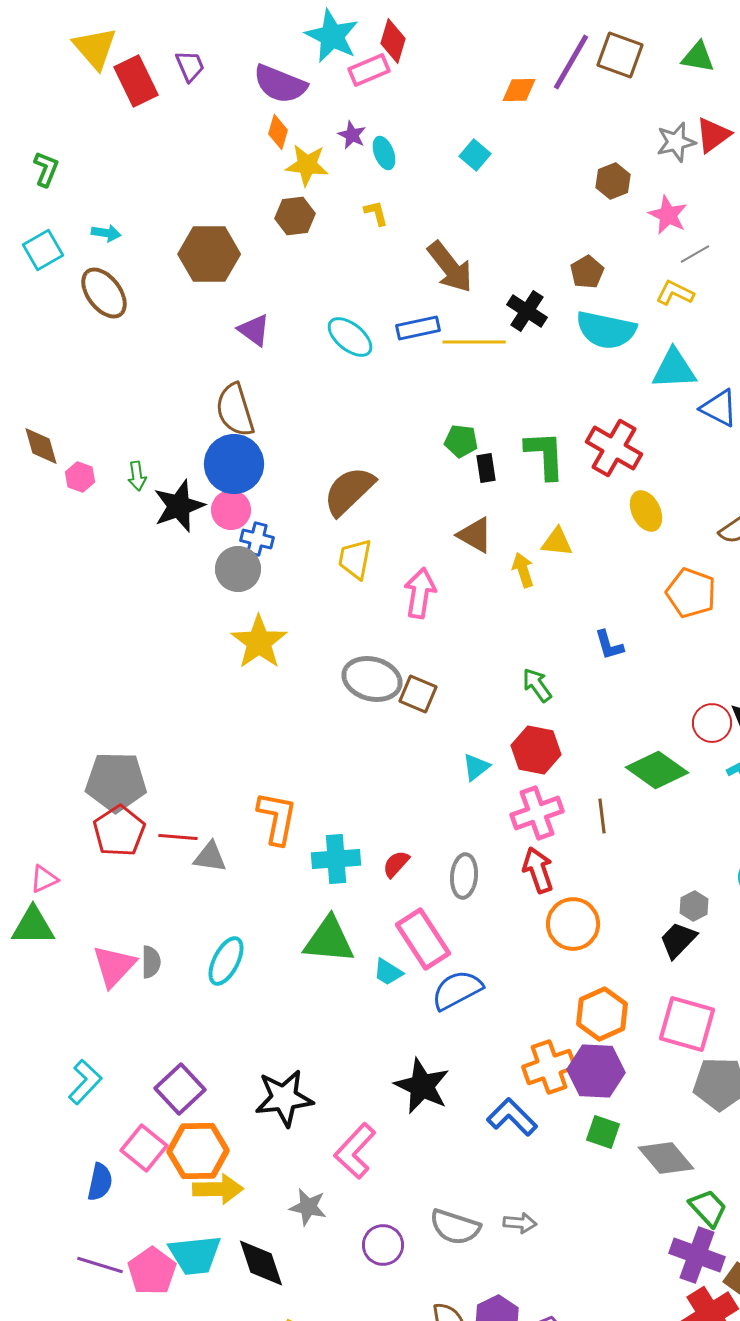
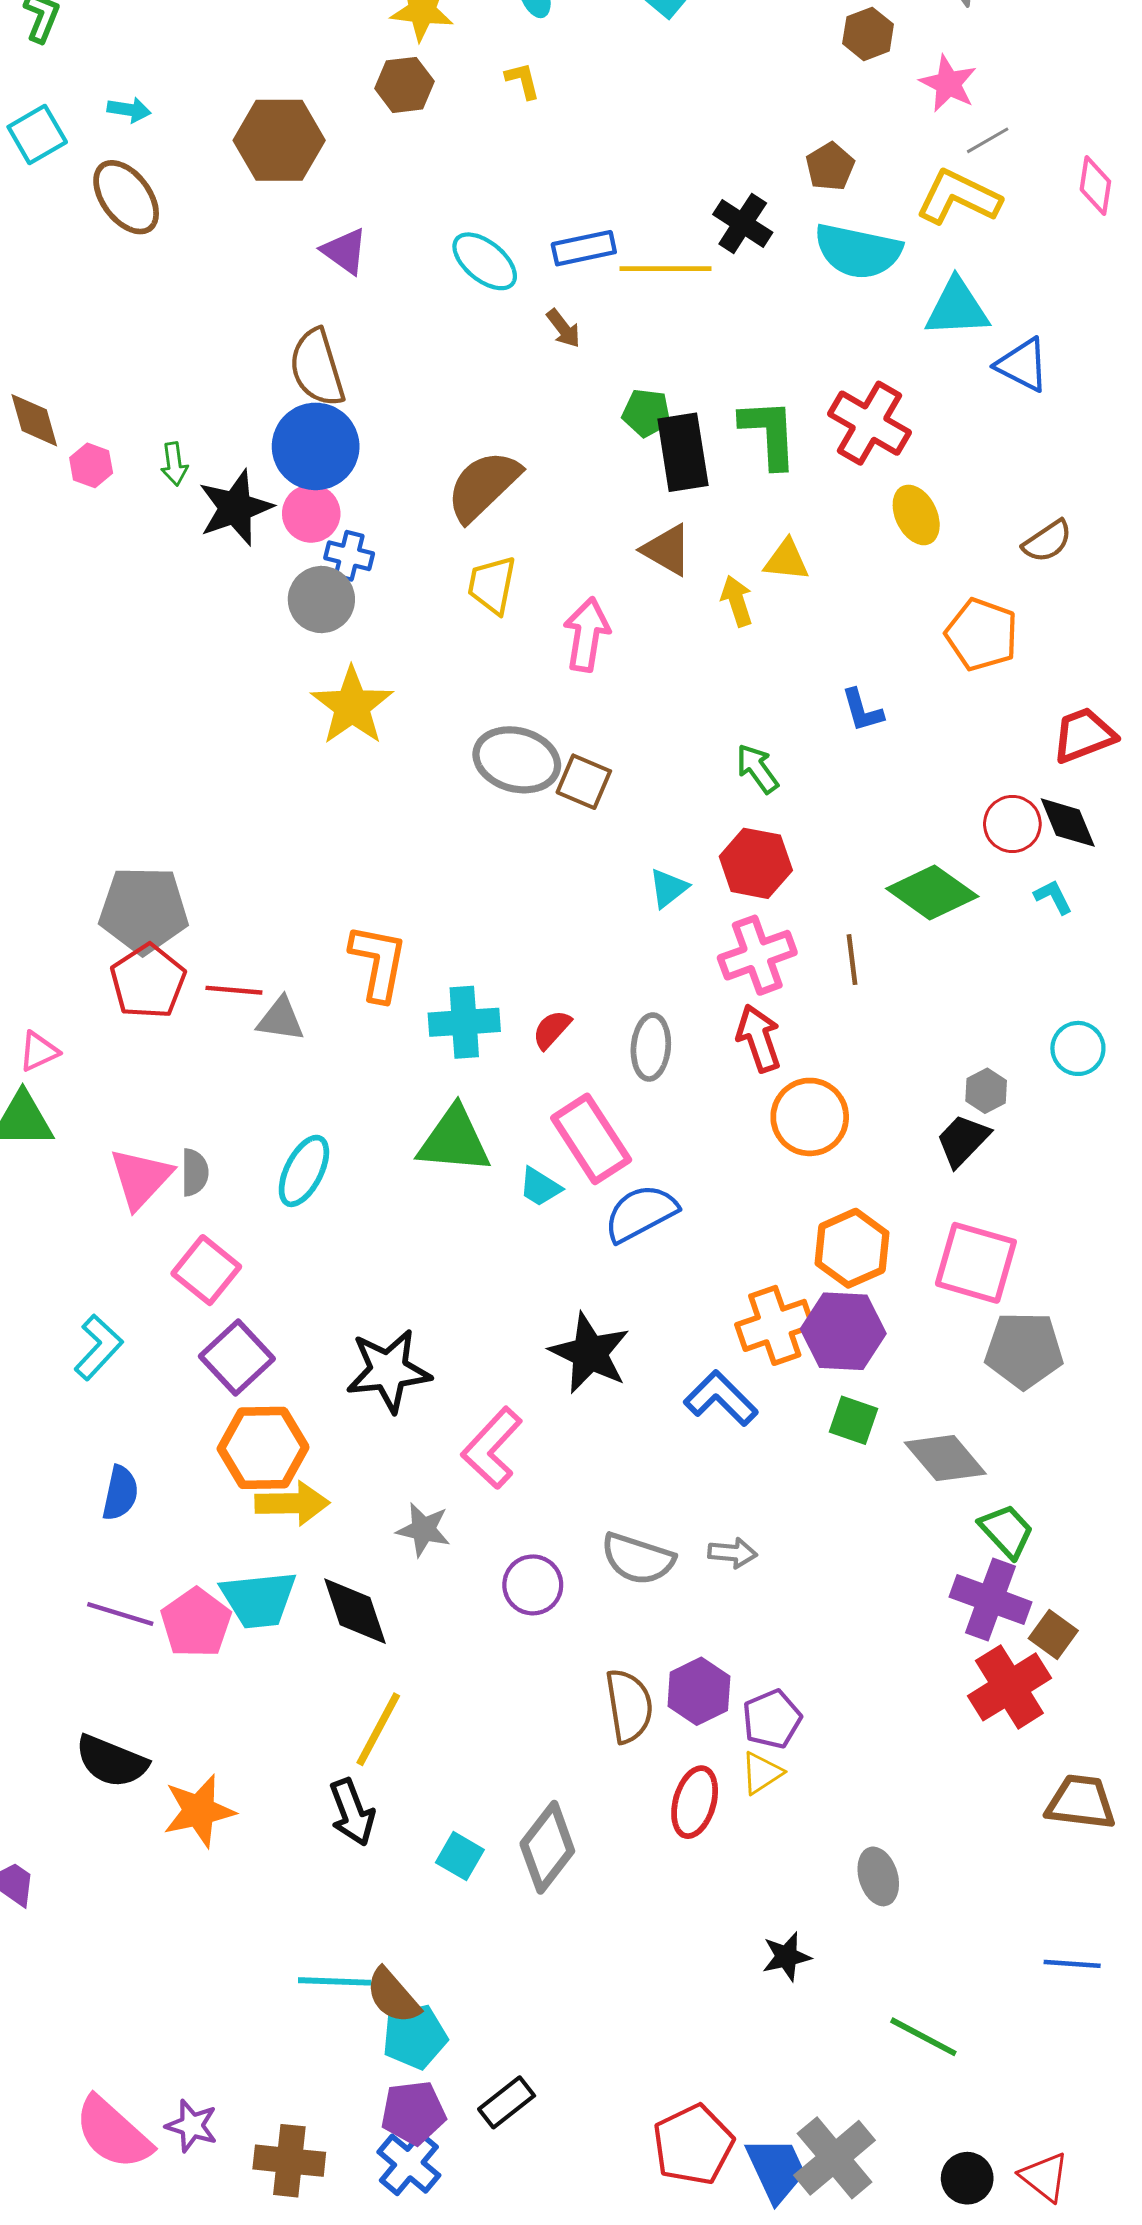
brown arrow: (450, 267) -> (563, 328), moved, size x0.5
yellow L-shape: (675, 293) -> (958, 197), size x1.5
black rectangle: (486, 468) -> (683, 452), size x1.8
pink square: (144, 1148) -> (206, 1270), moved

